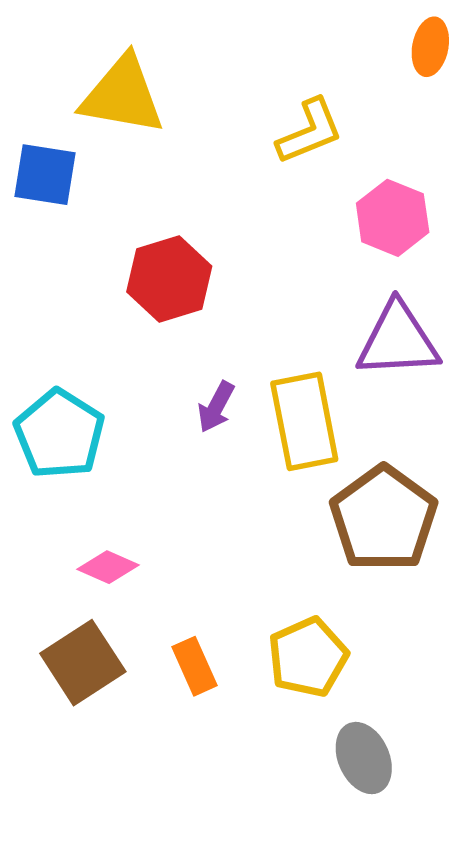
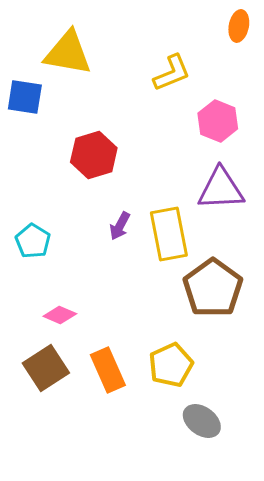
cyan pentagon: (59, 434) -> (33, 241), size x0.7
orange rectangle: (194, 666) -> (108, 370), size x1.4
gray ellipse: (364, 758) -> (202, 421), turned -30

